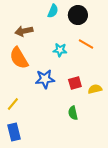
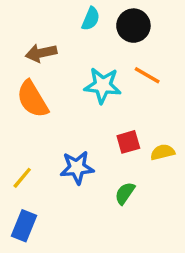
cyan star: (60, 50) -> (103, 85), size x1.5
blue star: (45, 79) -> (77, 168), moved
green semicircle: (73, 113) -> (125, 193), turned 48
blue rectangle: (14, 132) -> (24, 226), turned 36

